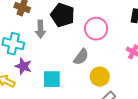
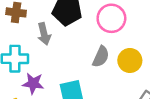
yellow circle: (100, 77) -> (130, 60), moved

